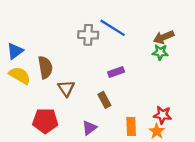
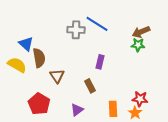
blue triangle: (15, 51) -> (26, 44), moved, turned -42
purple rectangle: (116, 72) -> (100, 62), turned -56
red pentagon: (45, 121) -> (39, 104), turned 30

